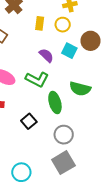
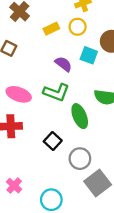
yellow rectangle: (40, 23) -> (51, 29), turned 64
gray circle: (64, 135) -> (80, 159), moved

